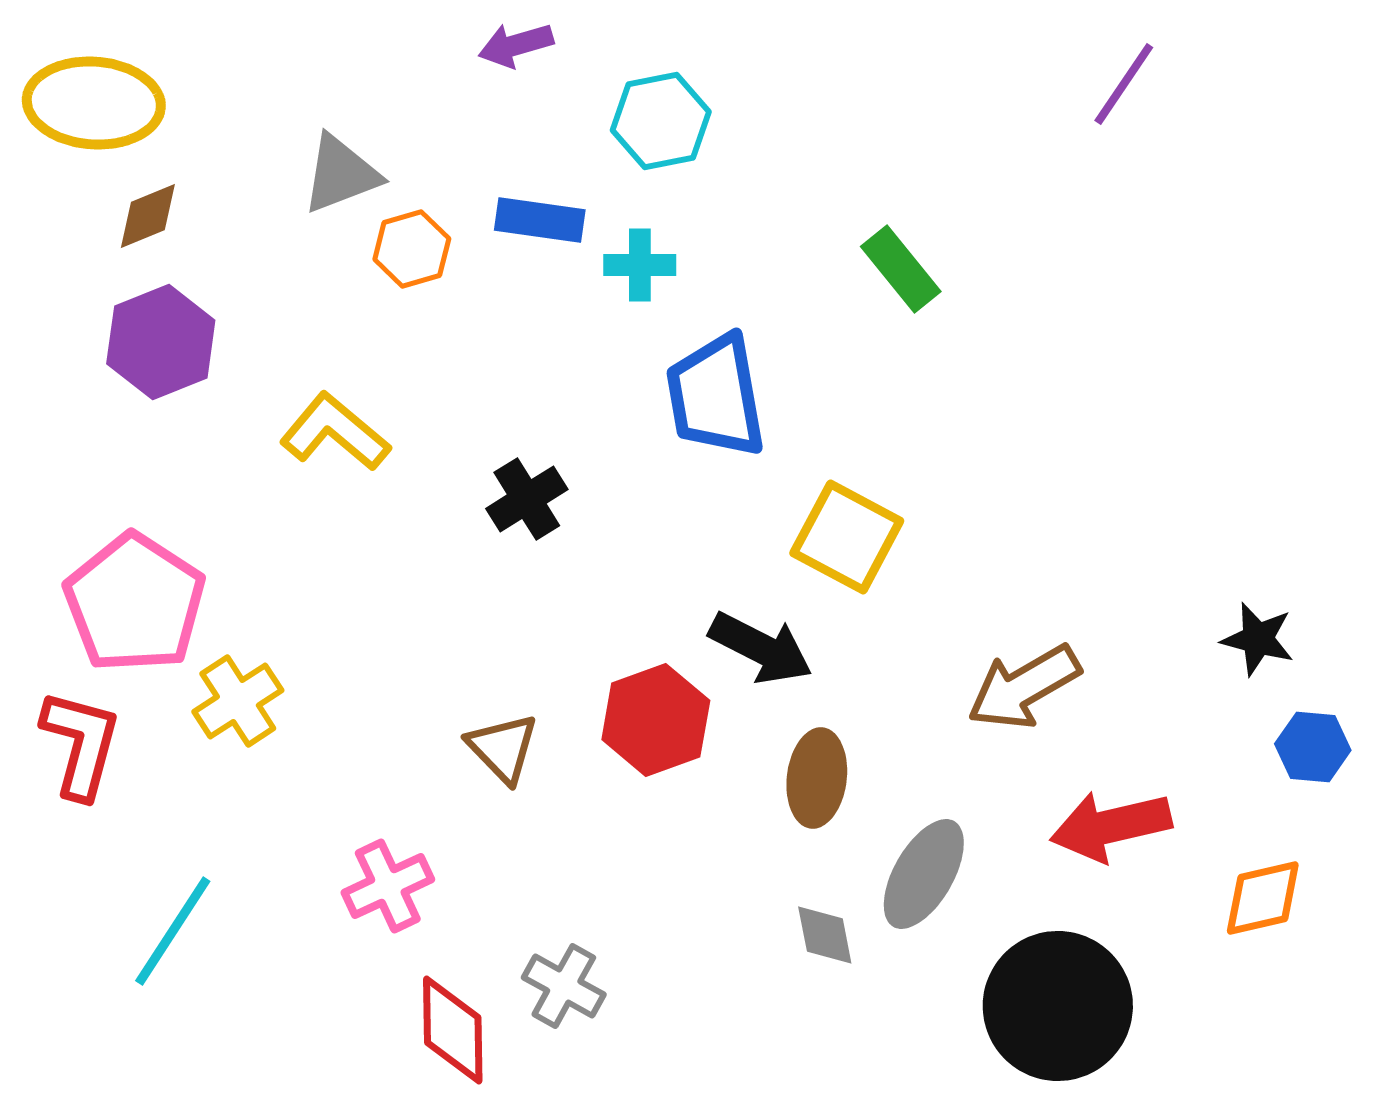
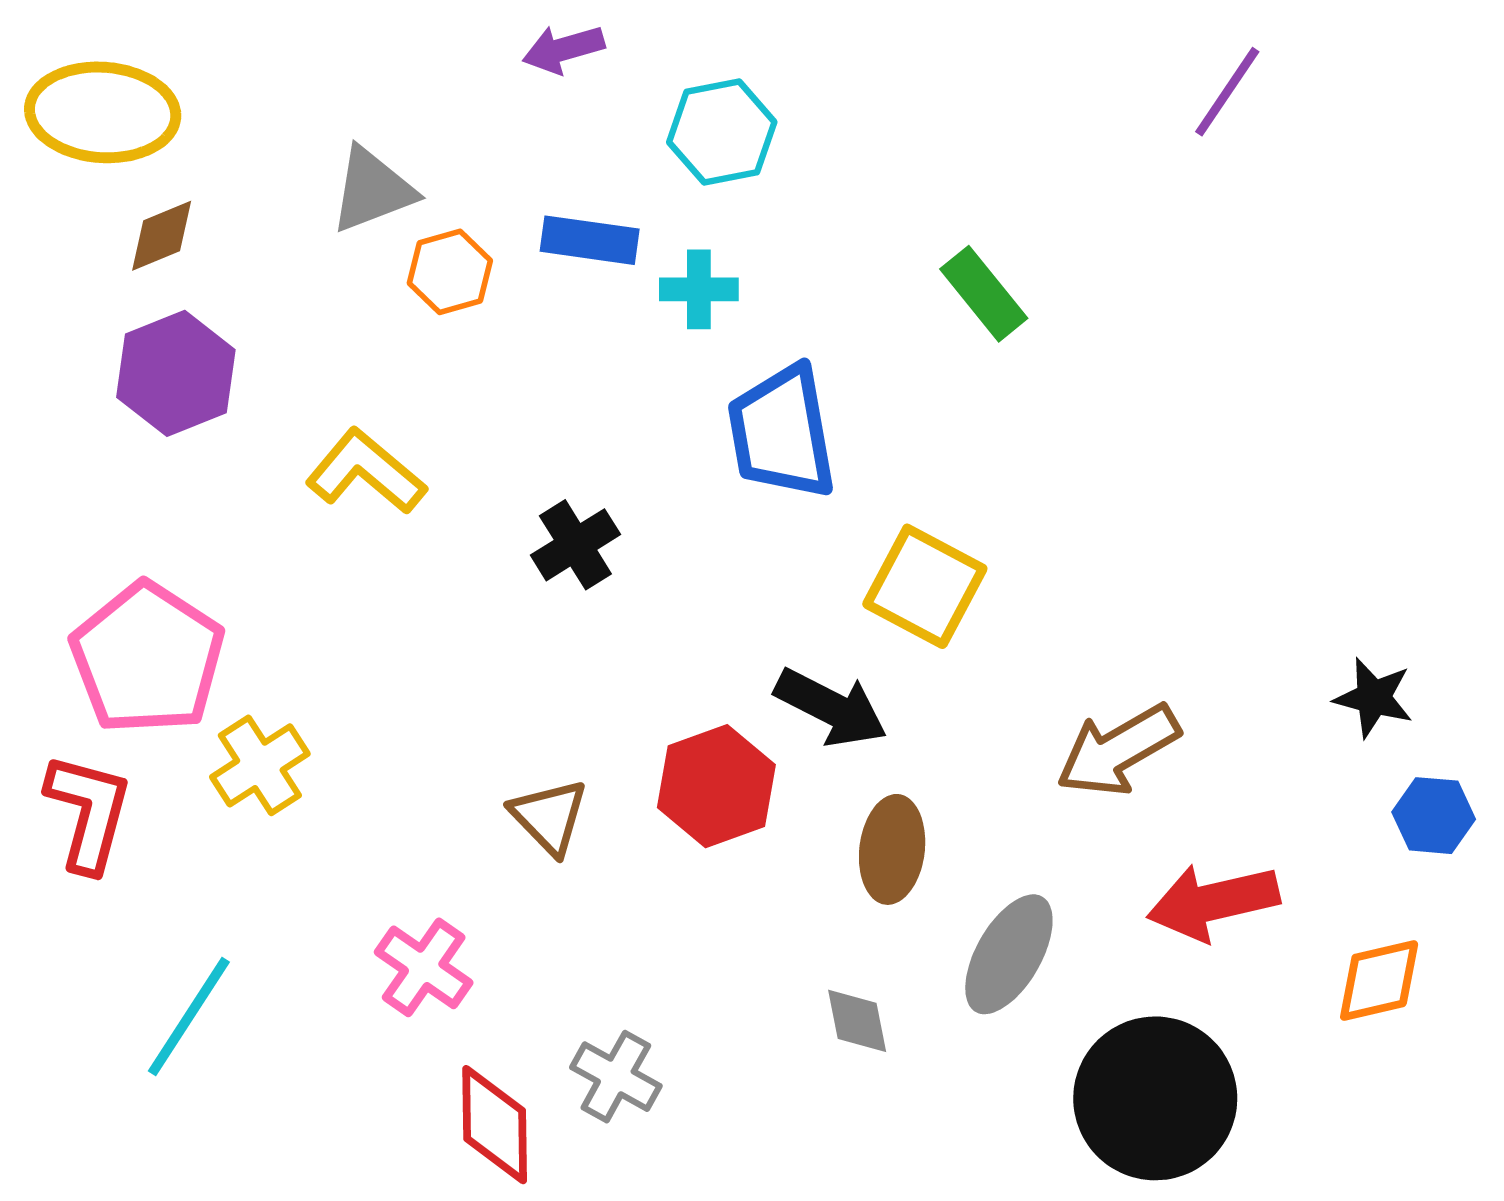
pink cross: (388, 886) -> (424, 967), turned -30
gray diamond: (825, 935) -> (857, 1021), moved

